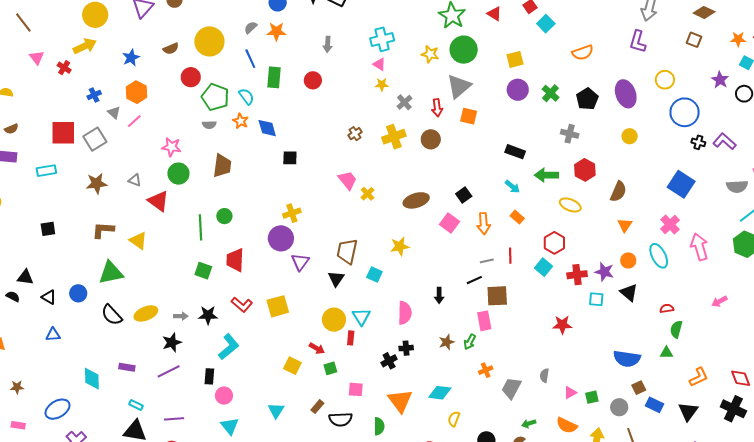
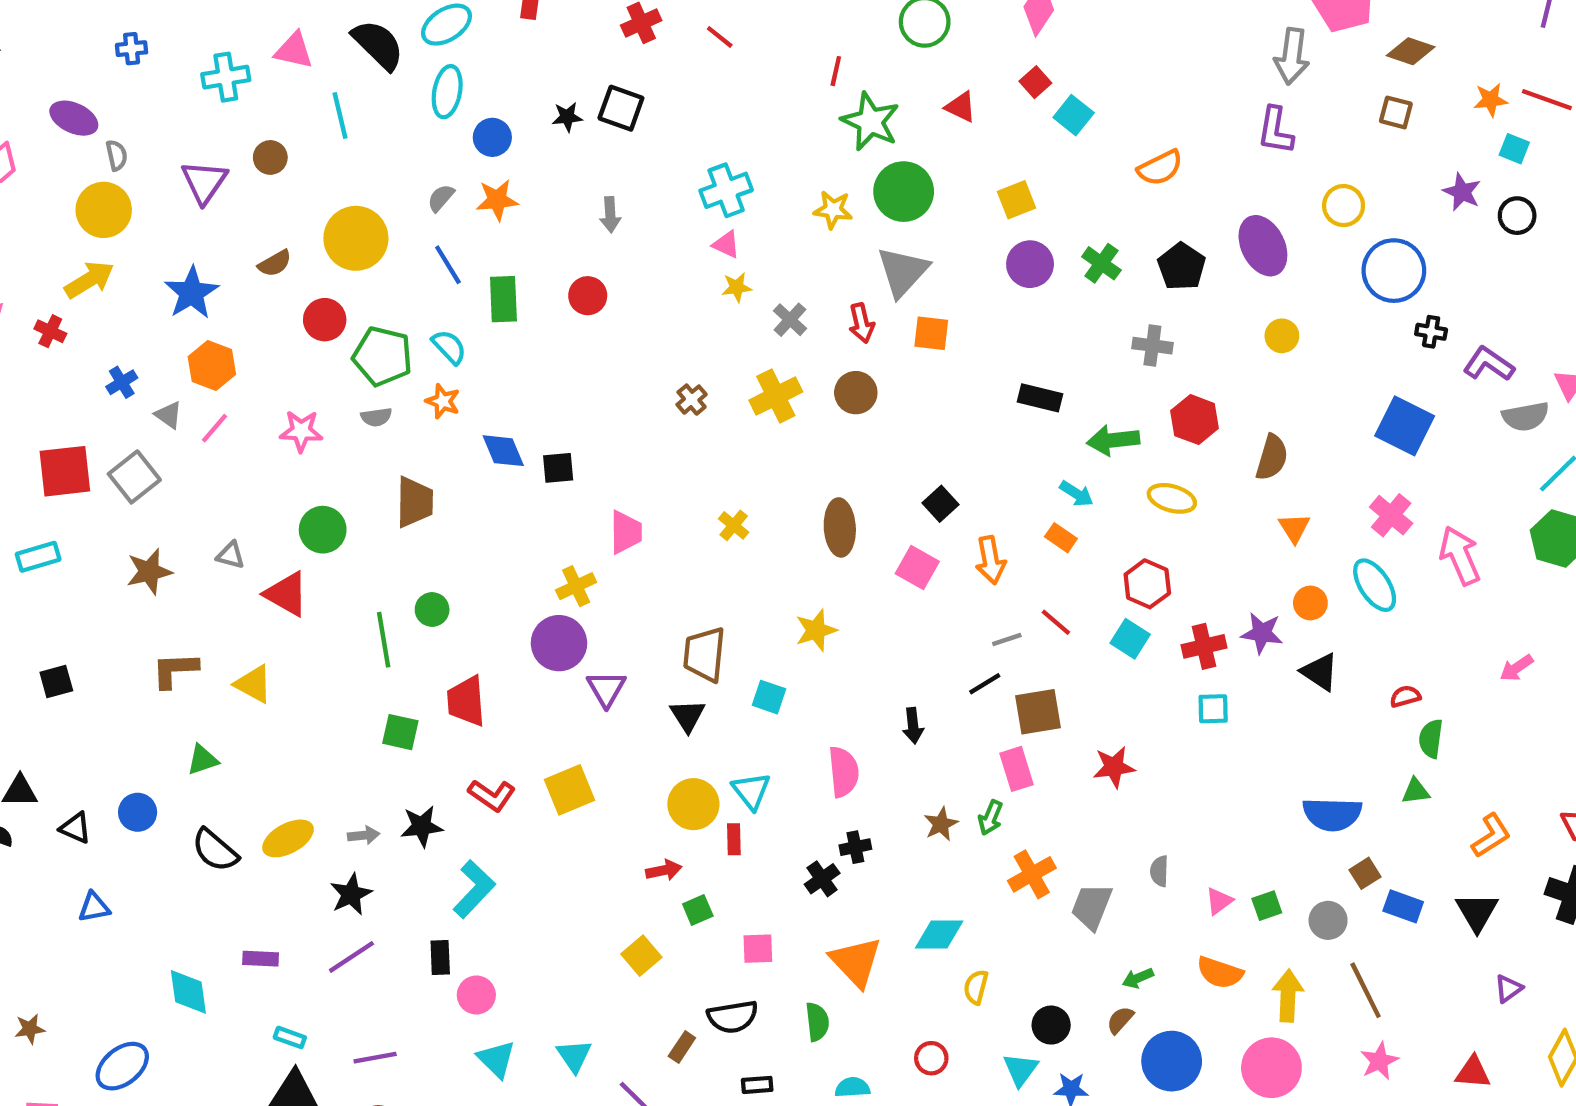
blue star: (131, 58) -> (192, 293), size x1.4
blue diamond: (267, 128) -> (503, 451), moved
purple L-shape: (724, 141) -> (1489, 364), moved
pink star: (171, 147) -> (301, 431), moved
pink trapezoid: (347, 180) -> (626, 532), moved, turned 45
cyan arrow: (512, 187) -> (1076, 494), moved
brown ellipse: (416, 200) -> (840, 527), turned -70
red line: (510, 256) -> (1056, 622), turned -42
green triangle: (111, 273) -> (202, 760), size x0.6
cyan square: (596, 299) -> (1213, 709), moved
red star: (562, 325) -> (1114, 767), moved
red arrow: (317, 348) -> (664, 870), turned -35
yellow square: (292, 366) -> (641, 956), moved, turned 30
orange cross: (486, 370) -> (1032, 874), size x1.5
brown rectangle: (317, 407) -> (682, 1047), moved
cyan triangle: (276, 411) -> (574, 1056), moved

